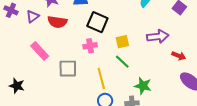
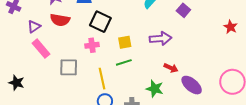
purple triangle: (33, 17) -> (34, 27), moved
red arrow: (179, 56) -> (171, 68), moved
green line: (122, 62) -> (124, 62), turned -63
green star: (143, 86) -> (155, 89), moved

